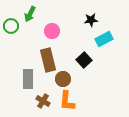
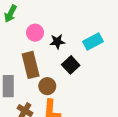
black star: (91, 20) -> (57, 42), moved

